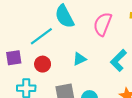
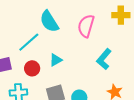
cyan triangle: (79, 59) -> (56, 60), moved

